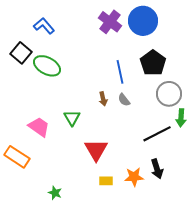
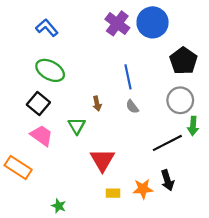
black square: (21, 53) -> (38, 103), moved
black pentagon: (153, 63) -> (183, 61), moved
brown arrow: (103, 99) -> (97, 103), moved

